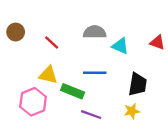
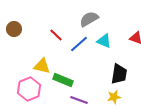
gray semicircle: (95, 32) -> (89, 19), moved, turned -30
red line: (52, 42) -> (56, 35), moved
blue line: (95, 73) -> (79, 44), moved, turned -42

